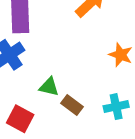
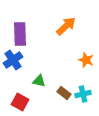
brown rectangle: (72, 105) -> (64, 93), moved

